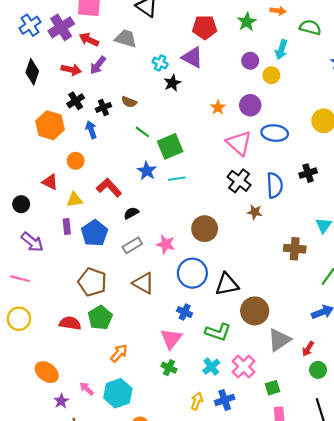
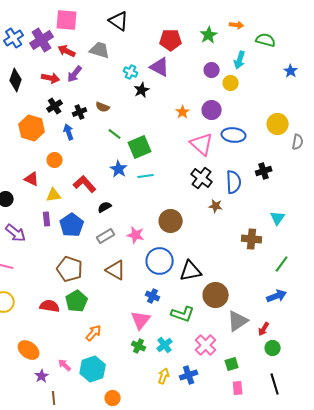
cyan cross: (211, 367) -> (165, 345), moved

